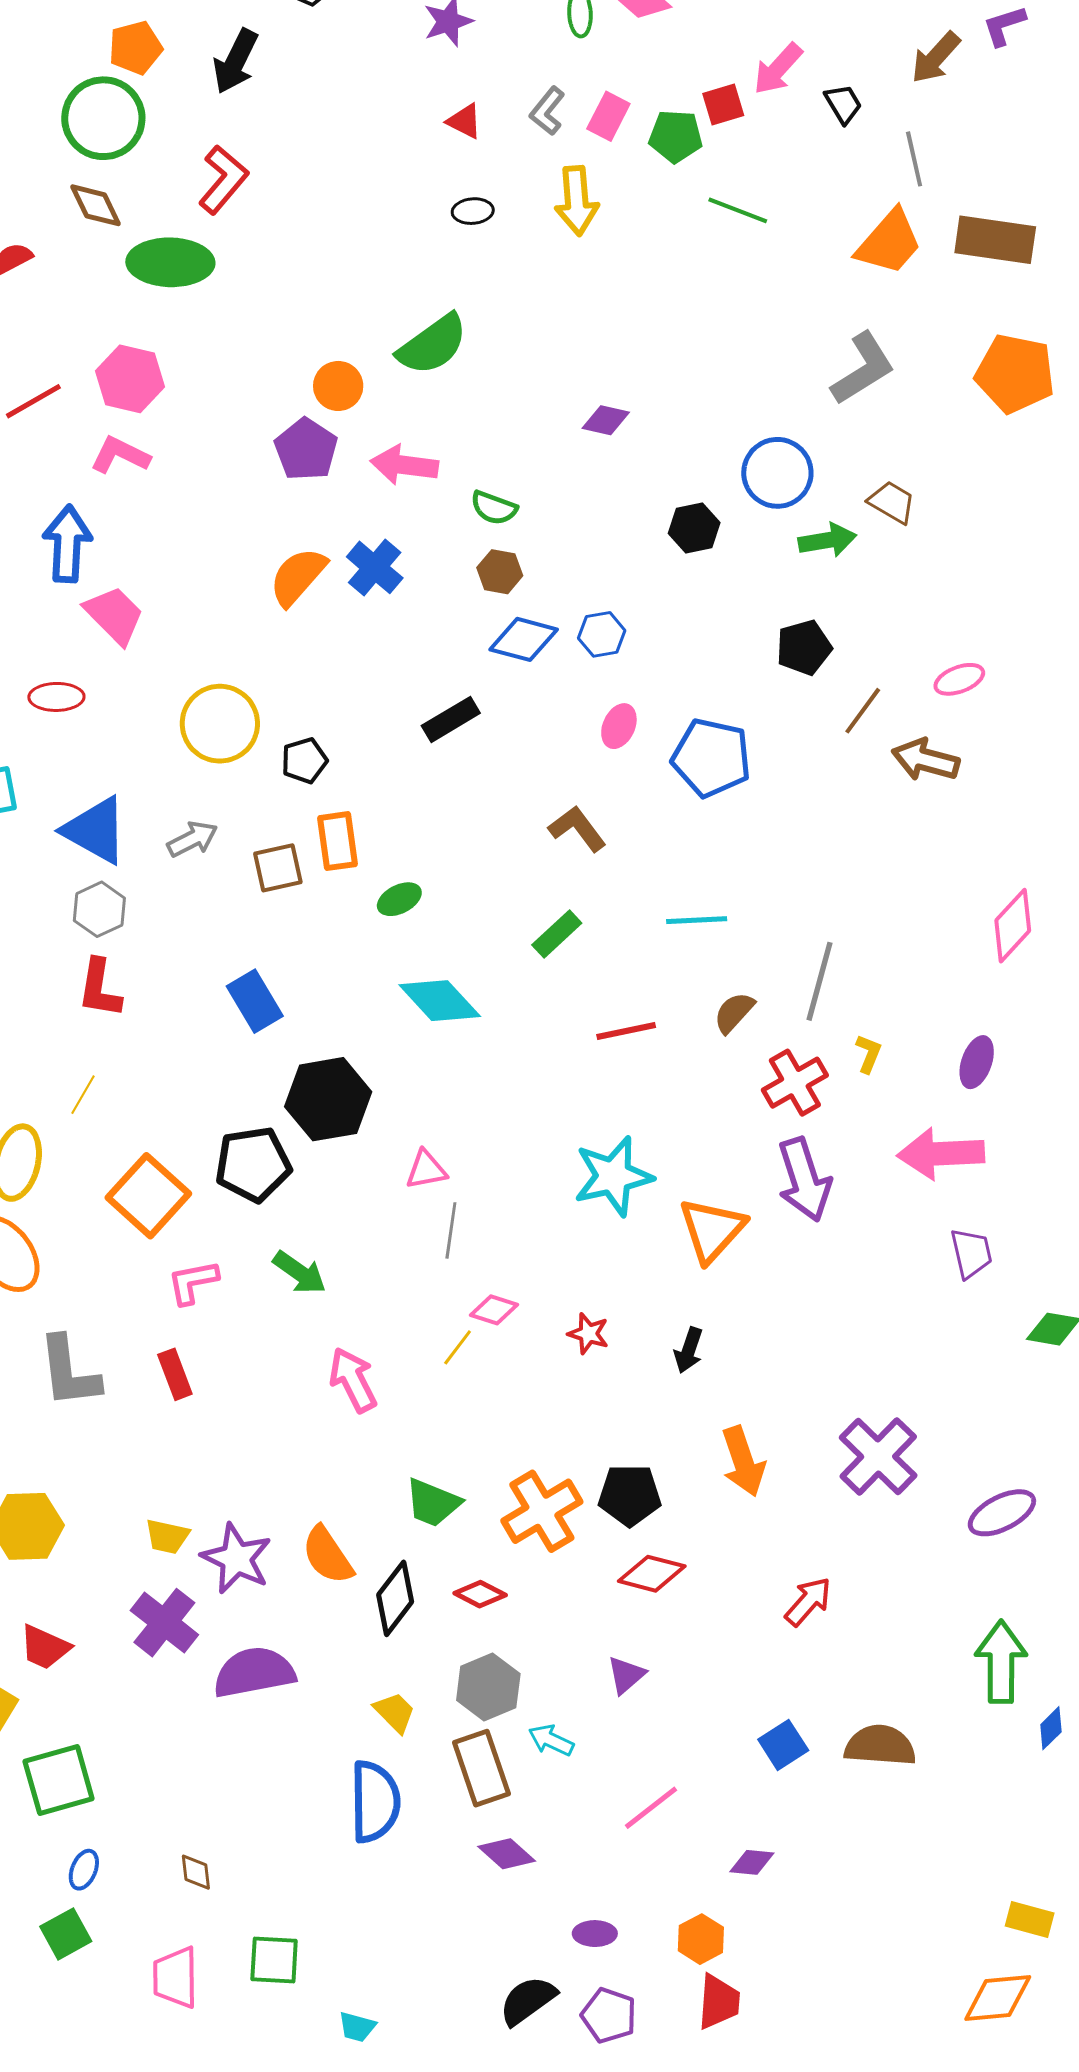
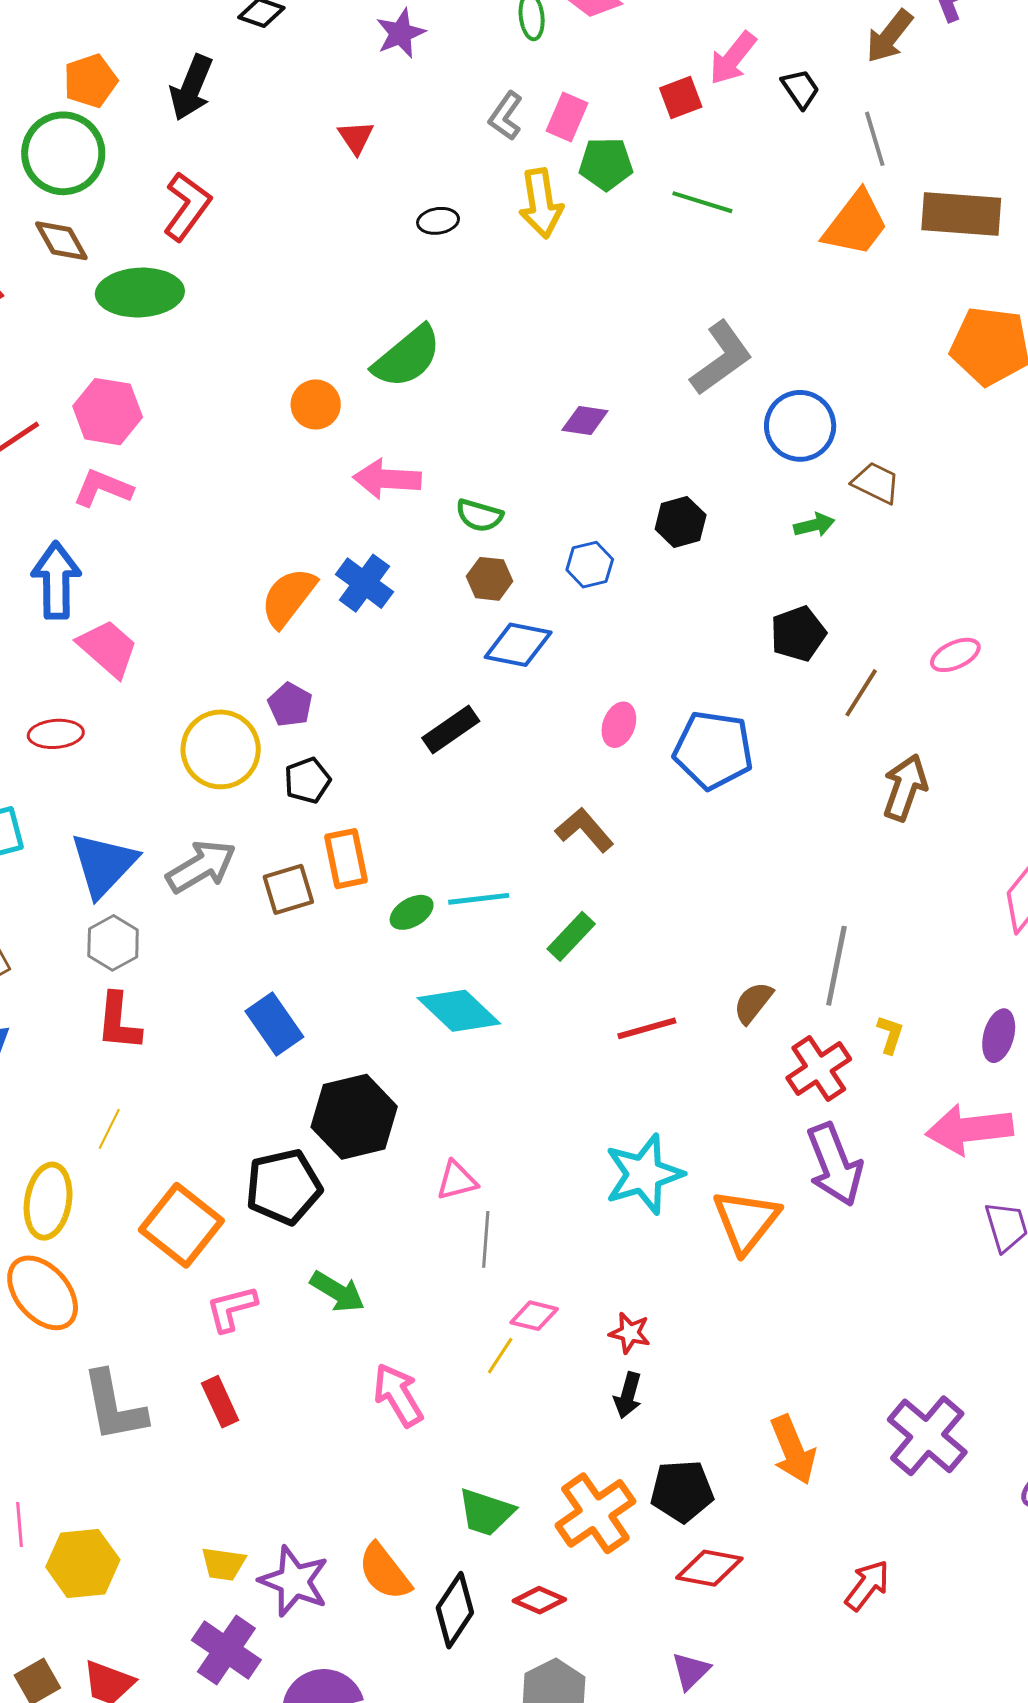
red triangle: (464, 121) -> (356, 137), moved, turned 33
green pentagon: (676, 136) -> (606, 164), moved
gray L-shape: (863, 369) -> (721, 358), moved
purple pentagon: (306, 449) -> (290, 705), moved, size x0.7
blue circle: (777, 473) -> (800, 426), moved
green arrow: (827, 540) -> (814, 525), size x0.7
blue hexagon: (602, 634) -> (590, 565), moved
brown arrow: (925, 760) -> (905, 787), moved, turned 98
blue triangle: (95, 830) -> (104, 864), turned 48
gray arrow: (192, 839) -> (201, 866), size x1.4
cyan line: (697, 920) -> (479, 899), moved
black arrow: (689, 1350) -> (628, 1395), moved

